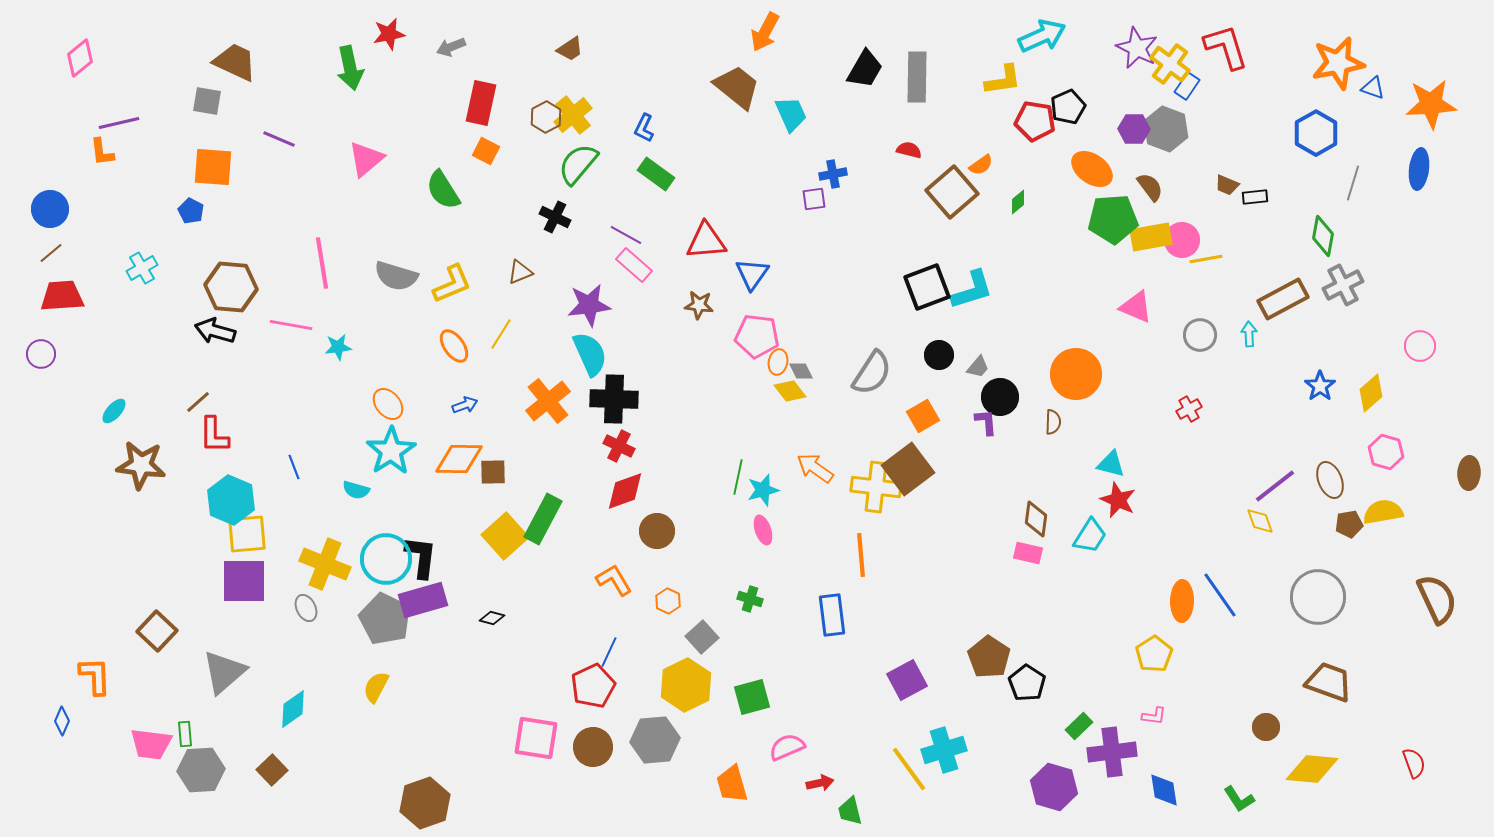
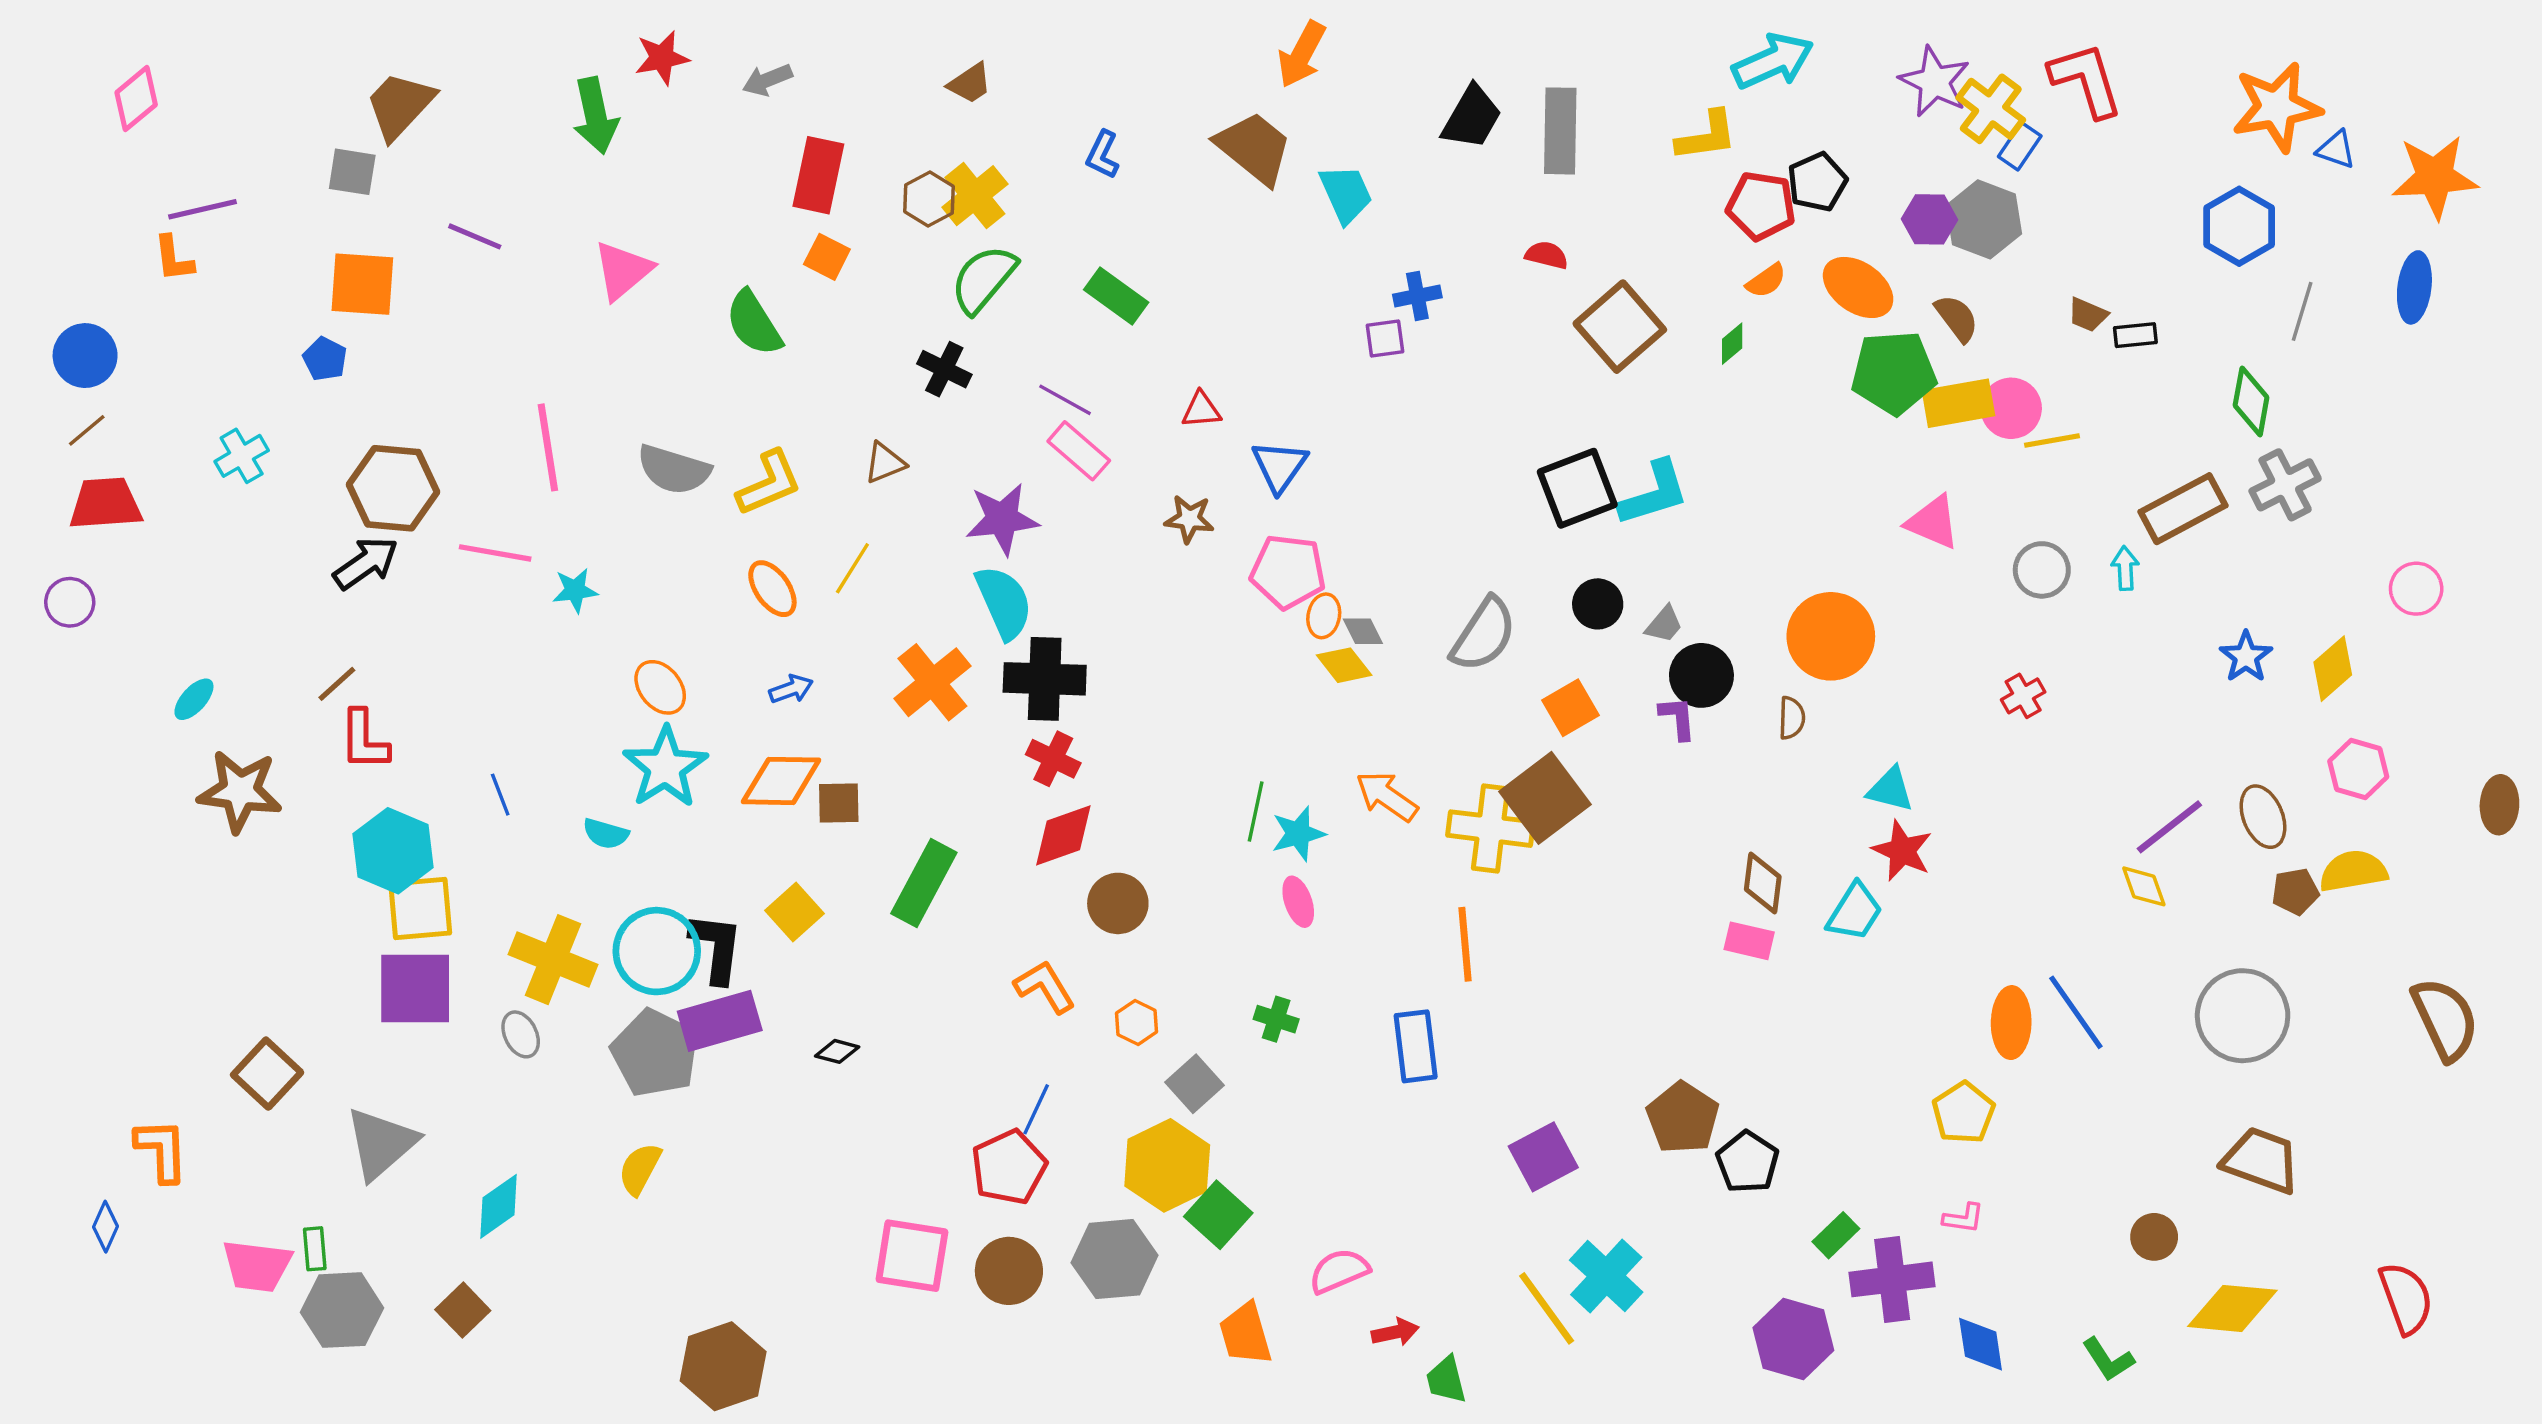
brown trapezoid: (235, 62) -> (400, 105), turned -72
blue L-shape: (644, 128) -> (1103, 155), moved
orange semicircle: (981, 165) -> (1766, 281), moved
red triangle: (706, 241) -> (1201, 410), size x0.6
black arrow: (215, 331) -> (366, 563), turned 129
yellow square: (505, 536) -> (795, 912), moved, size x0.7
green square: (752, 697) -> (1218, 1215), moved, turned -33
cyan cross: (944, 750) -> (1606, 1276), turned -30
red semicircle: (1414, 763) -> (2406, 1298), size x1.4

